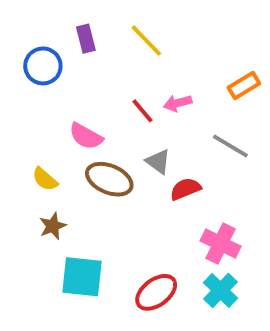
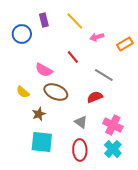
pink arrow: (178, 103) -> (97, 37), moved
gray line: (230, 146) -> (104, 75), moved
gray triangle: (158, 162) -> (81, 122), moved
brown star: (53, 226) -> (39, 114), moved
red ellipse: (156, 292) -> (80, 150), turned -55

